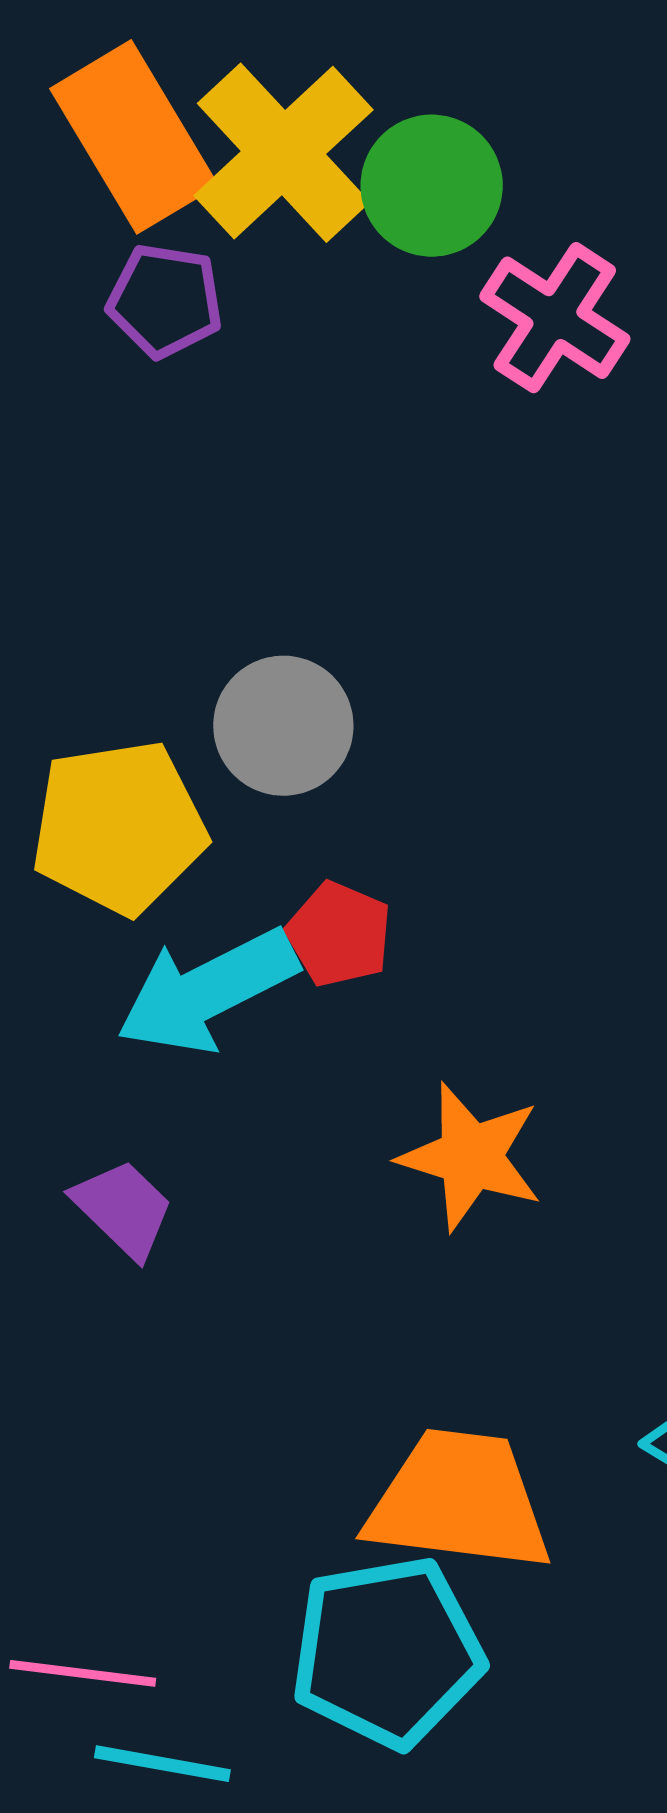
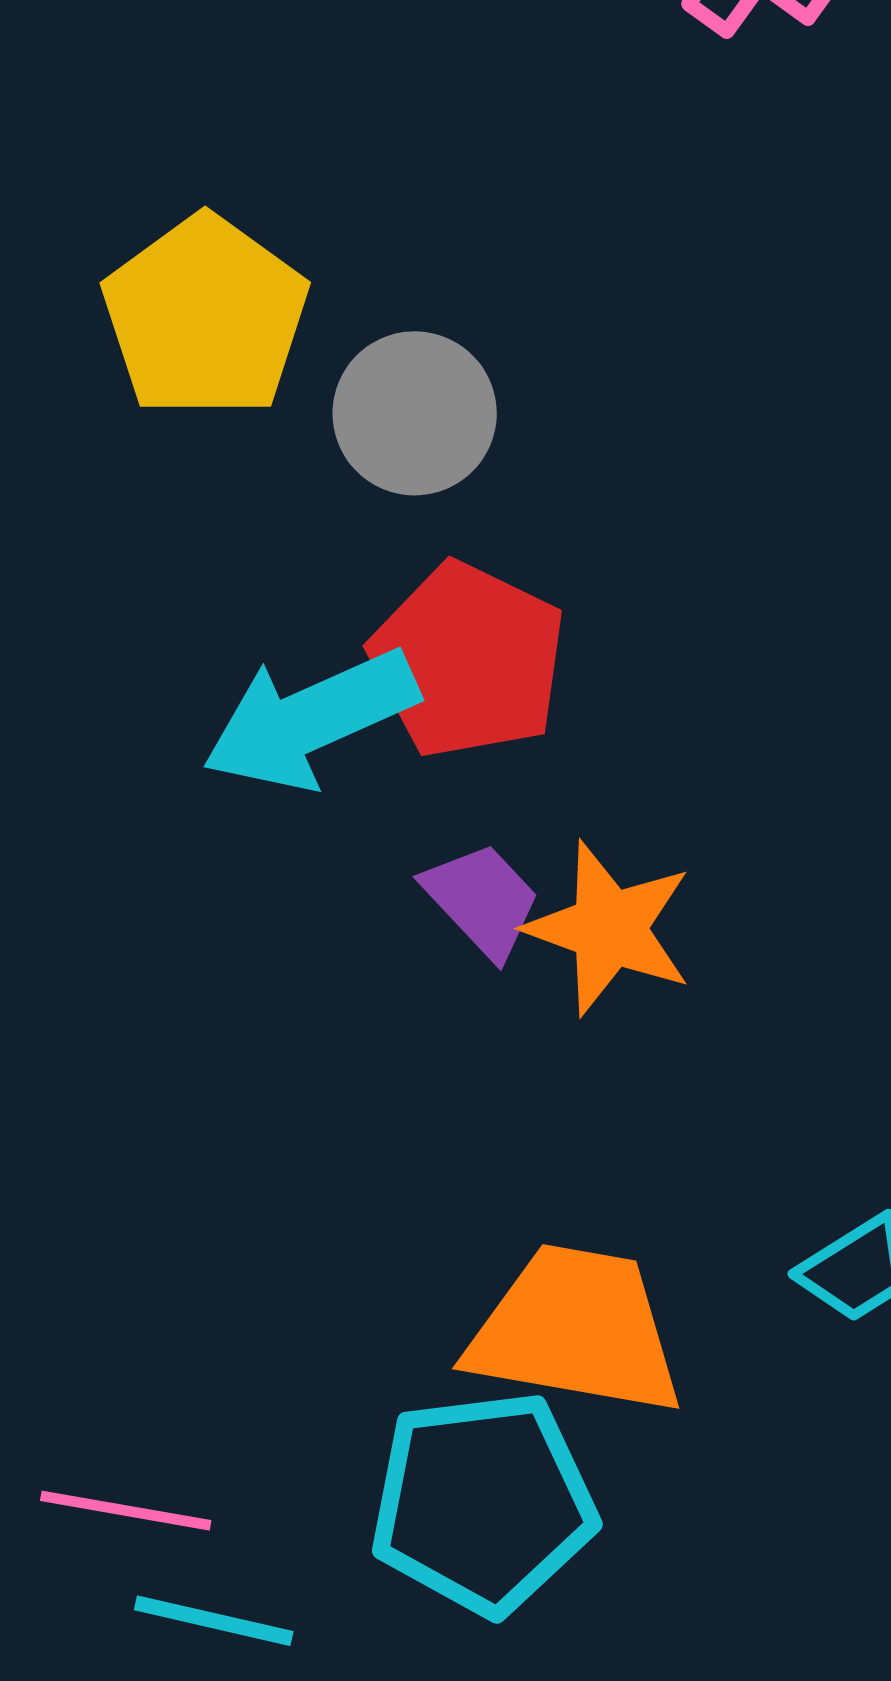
yellow pentagon: (119, 827) -> (205, 317), moved, turned -30
red pentagon: (339, 934) -> (468, 660), size x1.6
purple trapezoid: (123, 1209) -> (482, 900), moved

